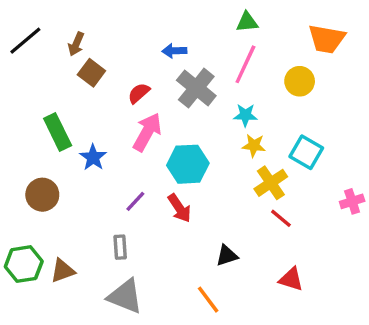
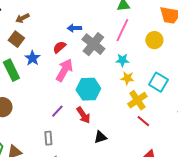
brown arrow: (76, 44) -> (22, 18), turned 40
blue arrow: (174, 51) -> (74, 28), moved
brown square: (91, 73) -> (16, 39), moved
blue star: (93, 157) -> (32, 58), moved
black triangle: (227, 256) -> (100, 137), moved

